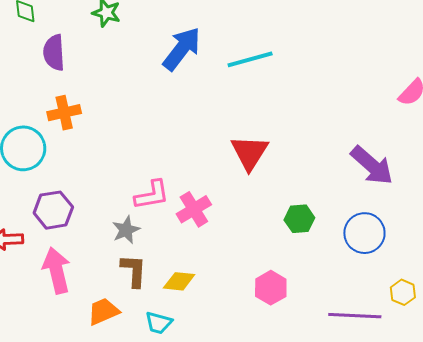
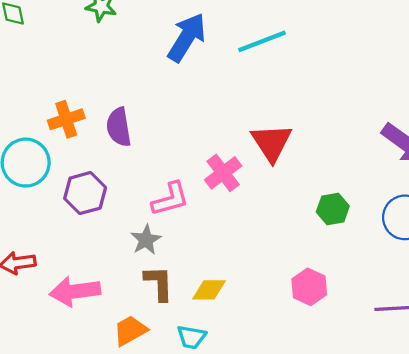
purple semicircle: (54, 53) -> (119, 127), moved
pink cross: (194, 209) -> (223, 173), moved
purple hexagon: (53, 210) -> (85, 193), moved
pink arrow: (56, 270) -> (75, 291), turned -78

